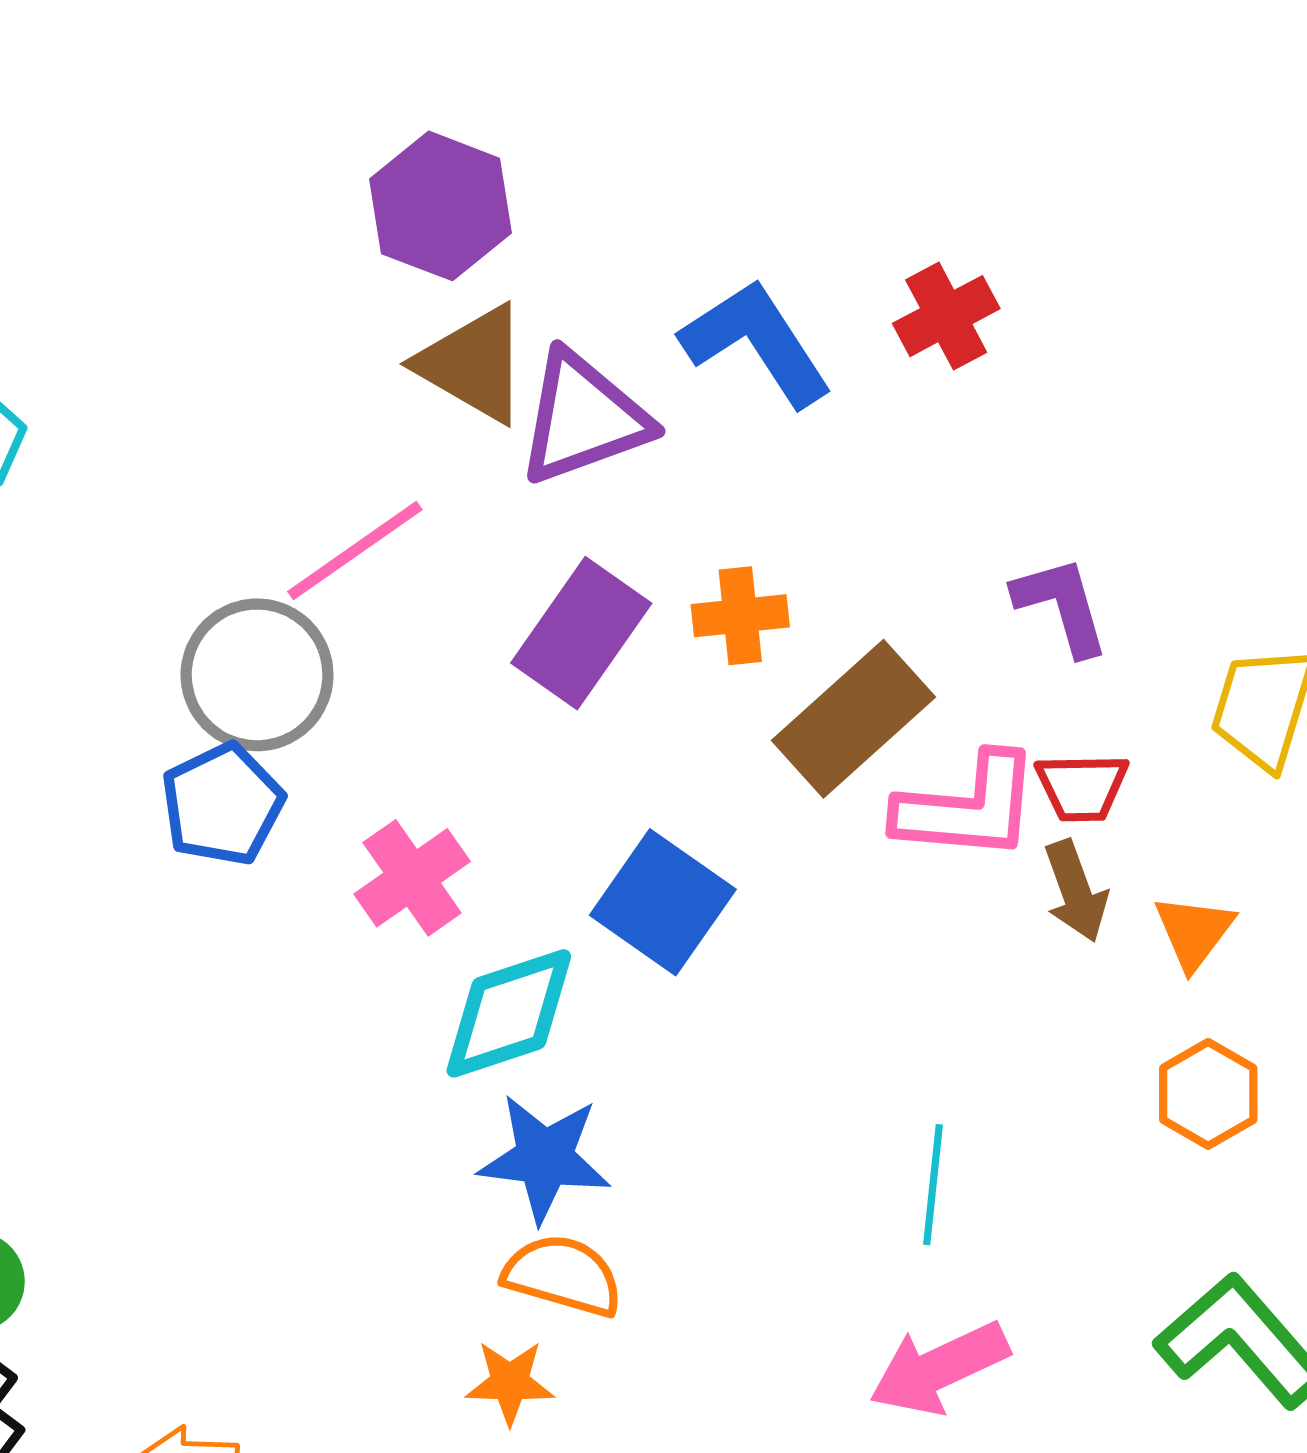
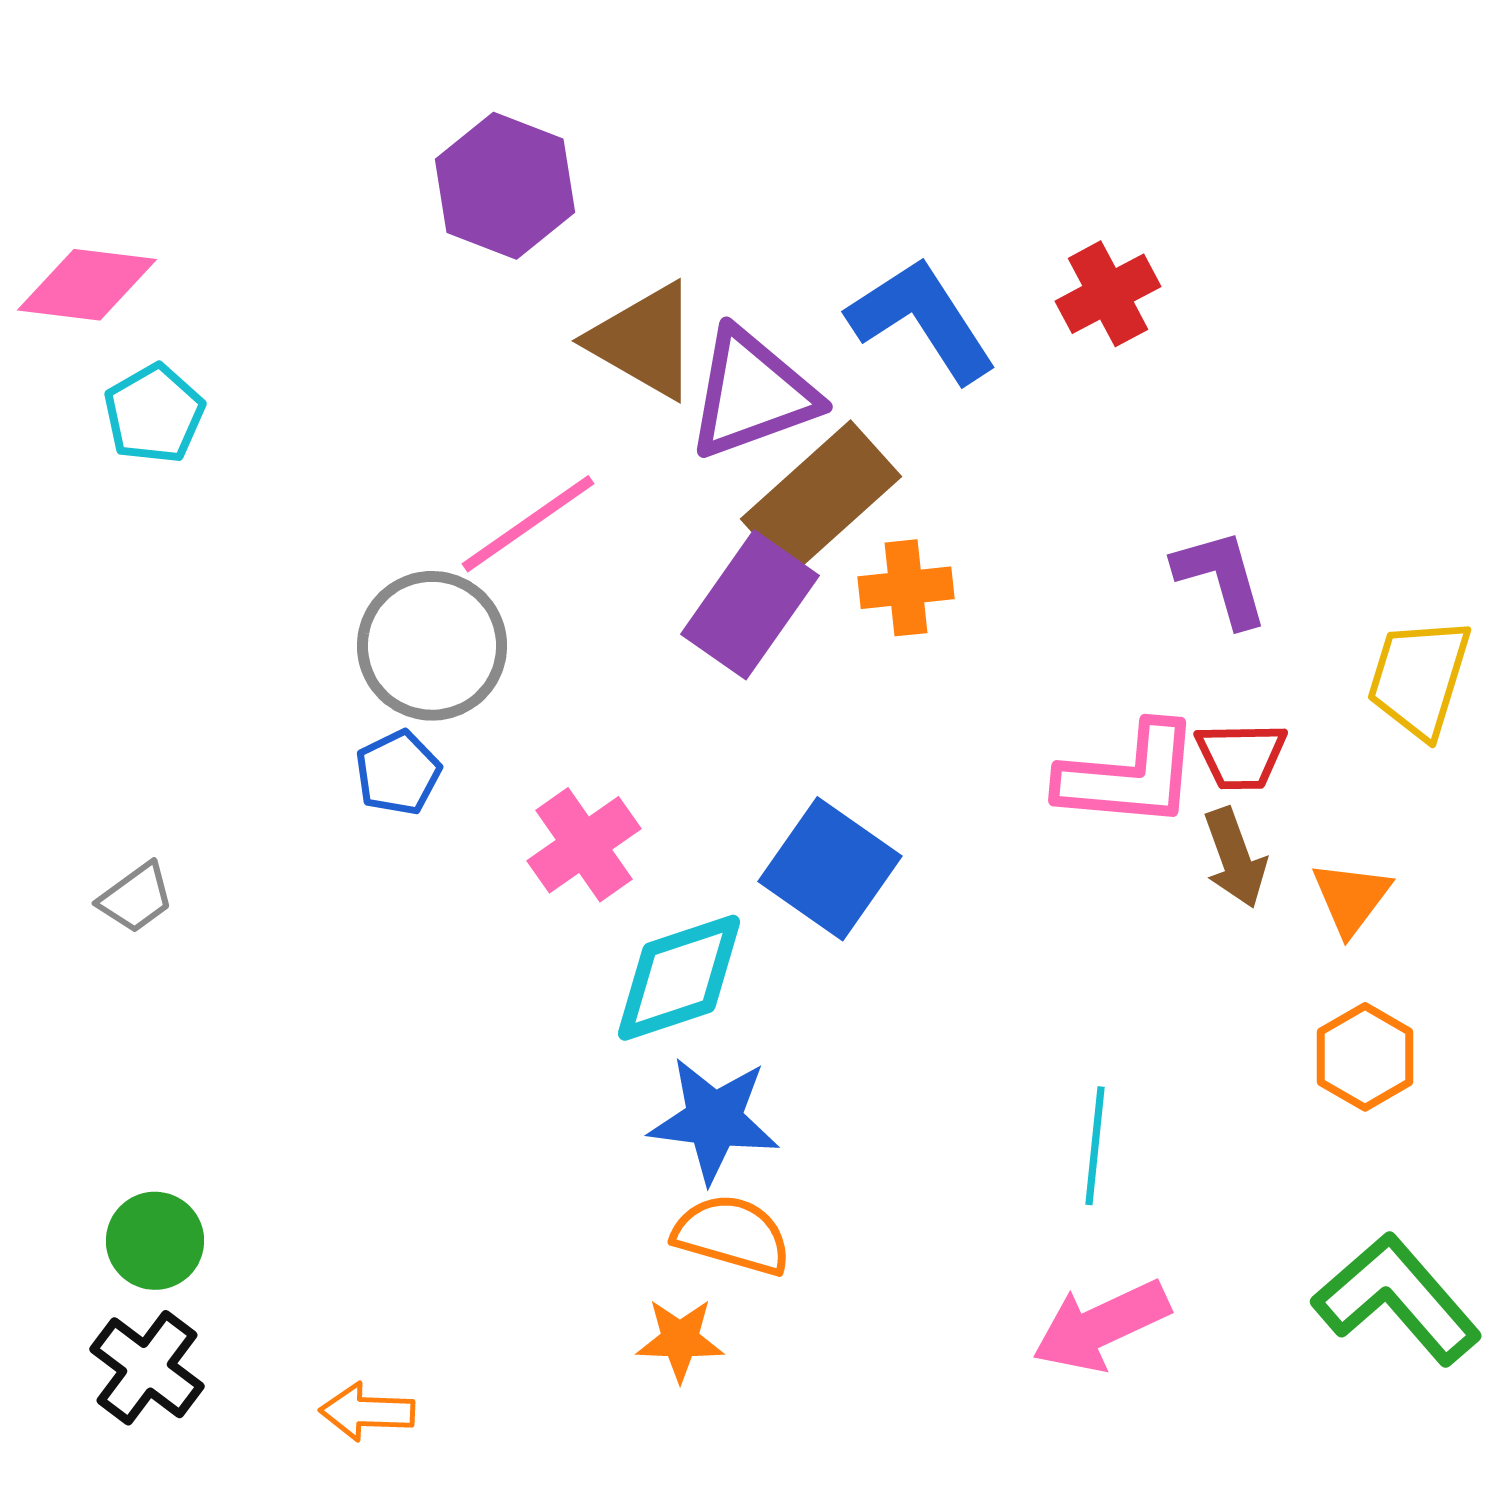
purple hexagon: (441, 206) -> (505, 186), moved
brown rectangle: (853, 719) -> (821, 498), moved
blue pentagon: (222, 804) -> (398, 773), size x0.7

